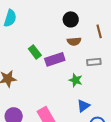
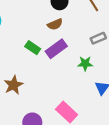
brown semicircle: (74, 41) -> (55, 24), moved

